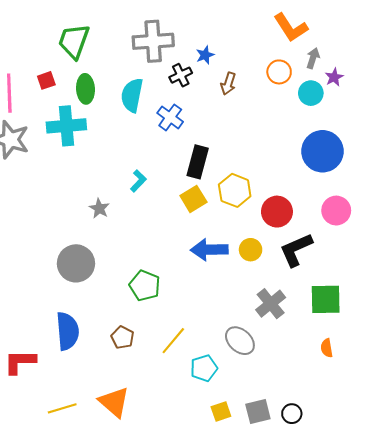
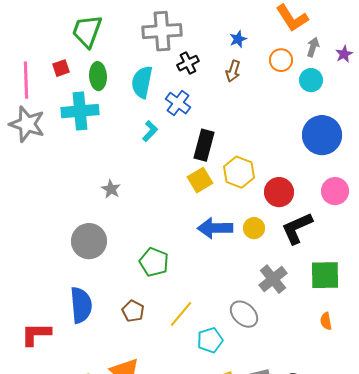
blue star: (205, 55) -> (238, 39), moved
purple star: (334, 77) -> (344, 54), moved
cyan L-shape: (138, 181) -> (150, 131), moved

